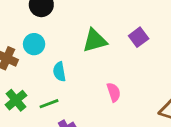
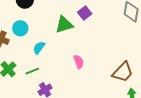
purple square: (139, 37) -> (85, 13), moved
cyan semicircle: (59, 72) -> (39, 48), turned 48

